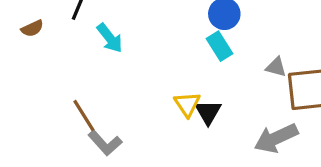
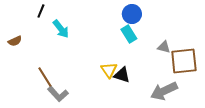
brown semicircle: (32, 28) -> (15, 41), moved
black triangle: (208, 112) -> (122, 75), turned -42

